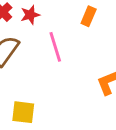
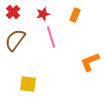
red star: (30, 15) -> (43, 14), moved

